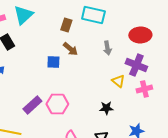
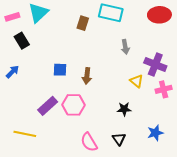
red ellipse: (140, 35) -> (159, 15), moved
brown arrow: (70, 49) -> (87, 76), moved, turned 56
blue square: (53, 62) -> (60, 70), moved

